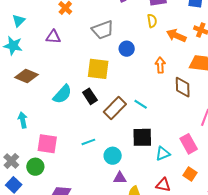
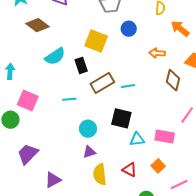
orange arrow: (160, 65) -> (157, 53), turned -98
brown diamond: (27, 76) -> (38, 25), moved
cyan line: (141, 104) -> (128, 86), turned -56
cyan line: (88, 142) -> (69, 99), moved
pink rectangle: (189, 144) -> (165, 137), turned -66
purple triangle: (120, 178) -> (89, 152), turned -32

